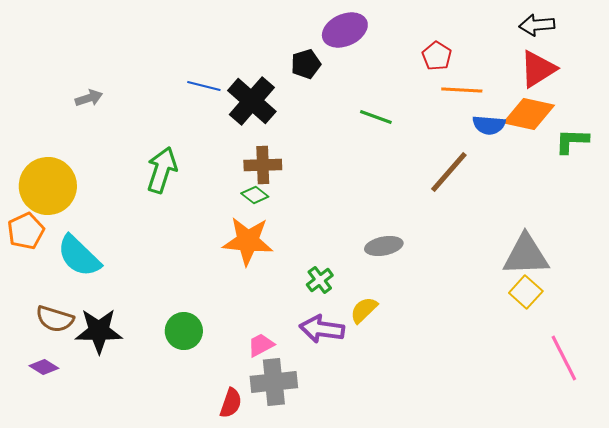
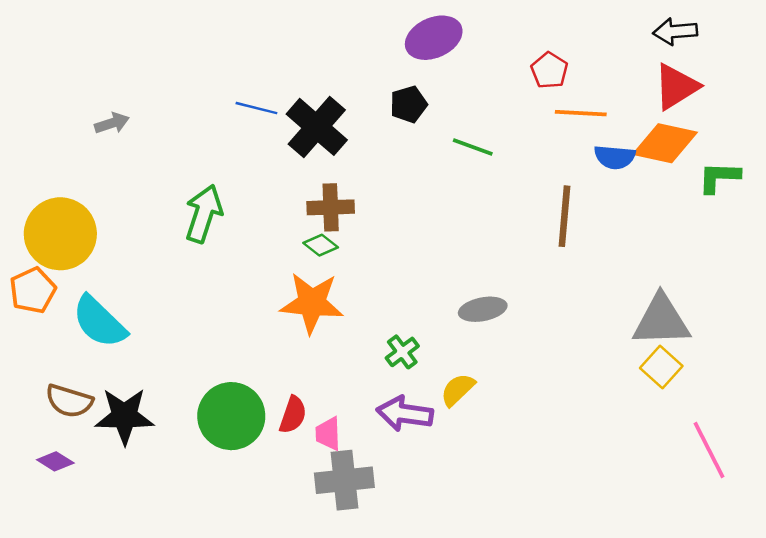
black pentagon: (306, 64) -> (409, 104), moved
brown line: (449, 172) -> (564, 216), turned -36
green circle: (184, 331) -> (231, 416), size x1.4
pink trapezoid: (261, 345) -> (328, 434), turned -64
red semicircle: (231, 403) -> (293, 415), moved

